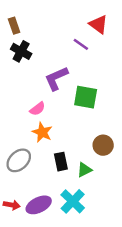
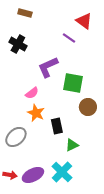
brown rectangle: (14, 26) -> (25, 13), moved, turned -56
brown circle: (103, 145) -> (88, 107), moved
black rectangle: (61, 162) -> (57, 126), moved

